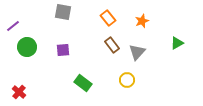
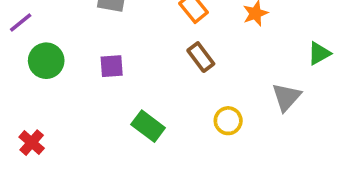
gray triangle: (137, 52) -> (286, 97), moved

